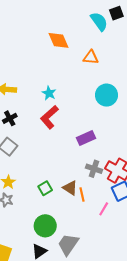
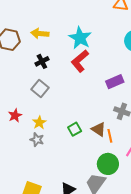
cyan star: (49, 93) -> (80, 38), size x1.6
green circle: (45, 226) -> (108, 164), moved

